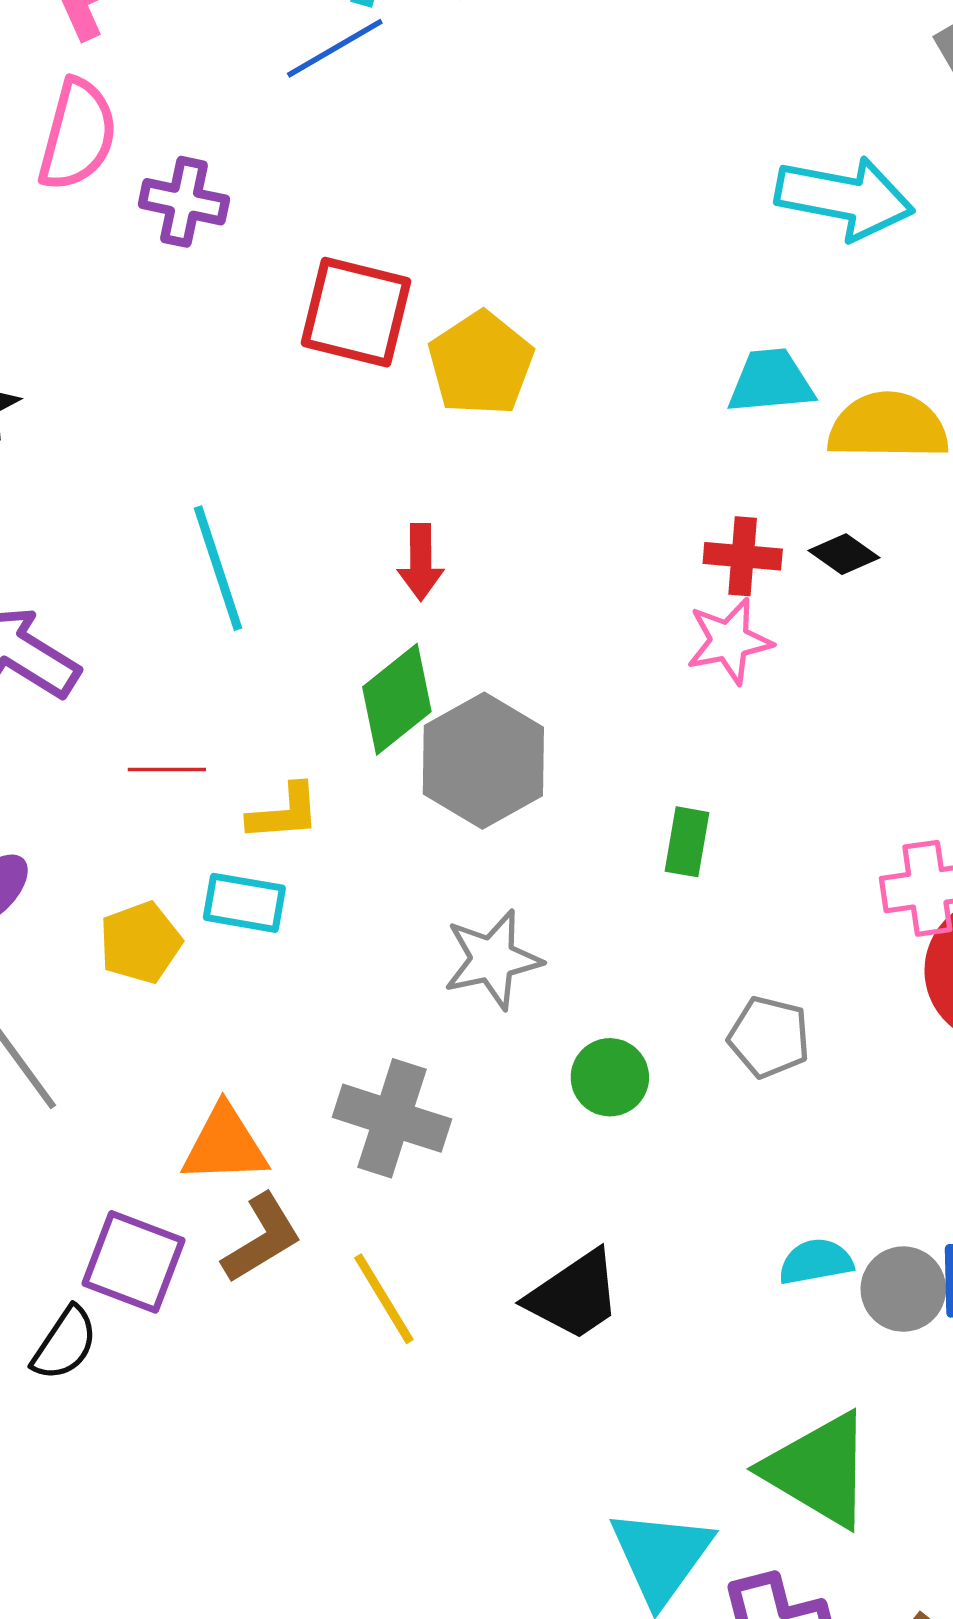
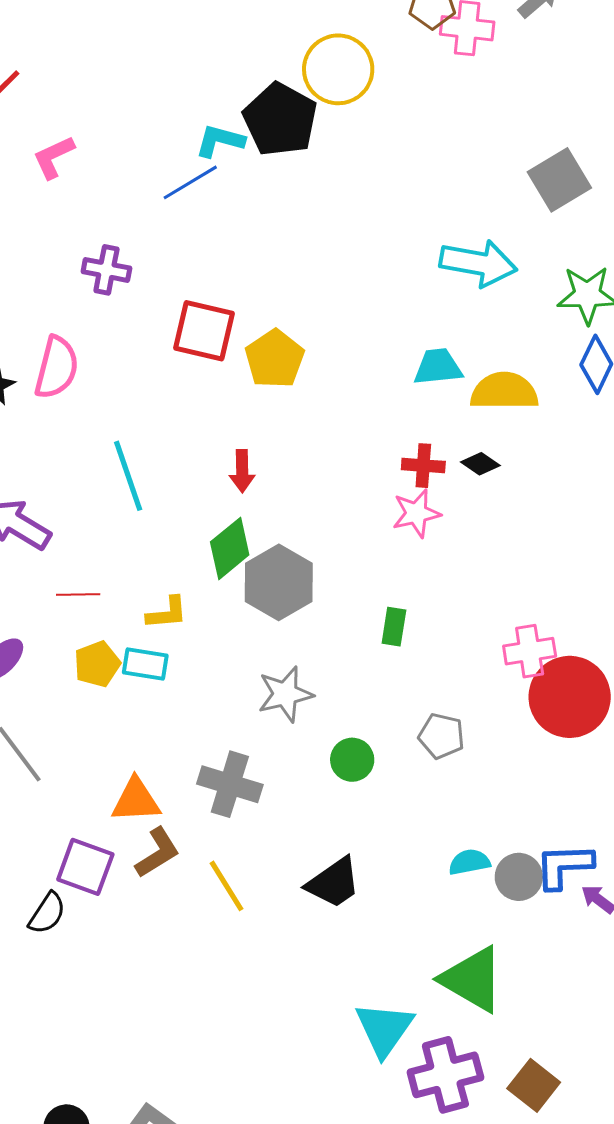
pink semicircle: (78, 135) -> (57, 368), moved
red line: (167, 770) -> (78, 595), moved
yellow pentagon: (140, 943) -> (97, 664), moved

